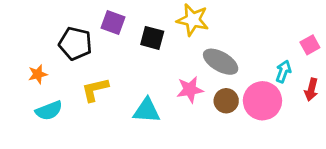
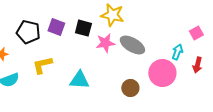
purple square: (113, 23) -> (56, 27), moved
pink star: (190, 90) -> (105, 43), moved
brown circle: (226, 101) -> (130, 88), moved

